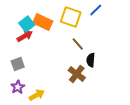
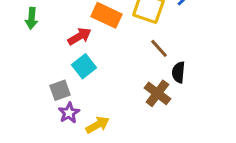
cyan square: (27, 24) -> (84, 66), moved
gray square: (18, 64) -> (60, 90), moved

